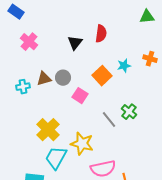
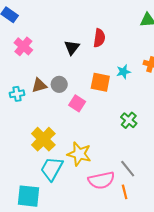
orange square: (102, 76) -> (100, 82), turned -36
gray line: (109, 120) -> (128, 169), moved

